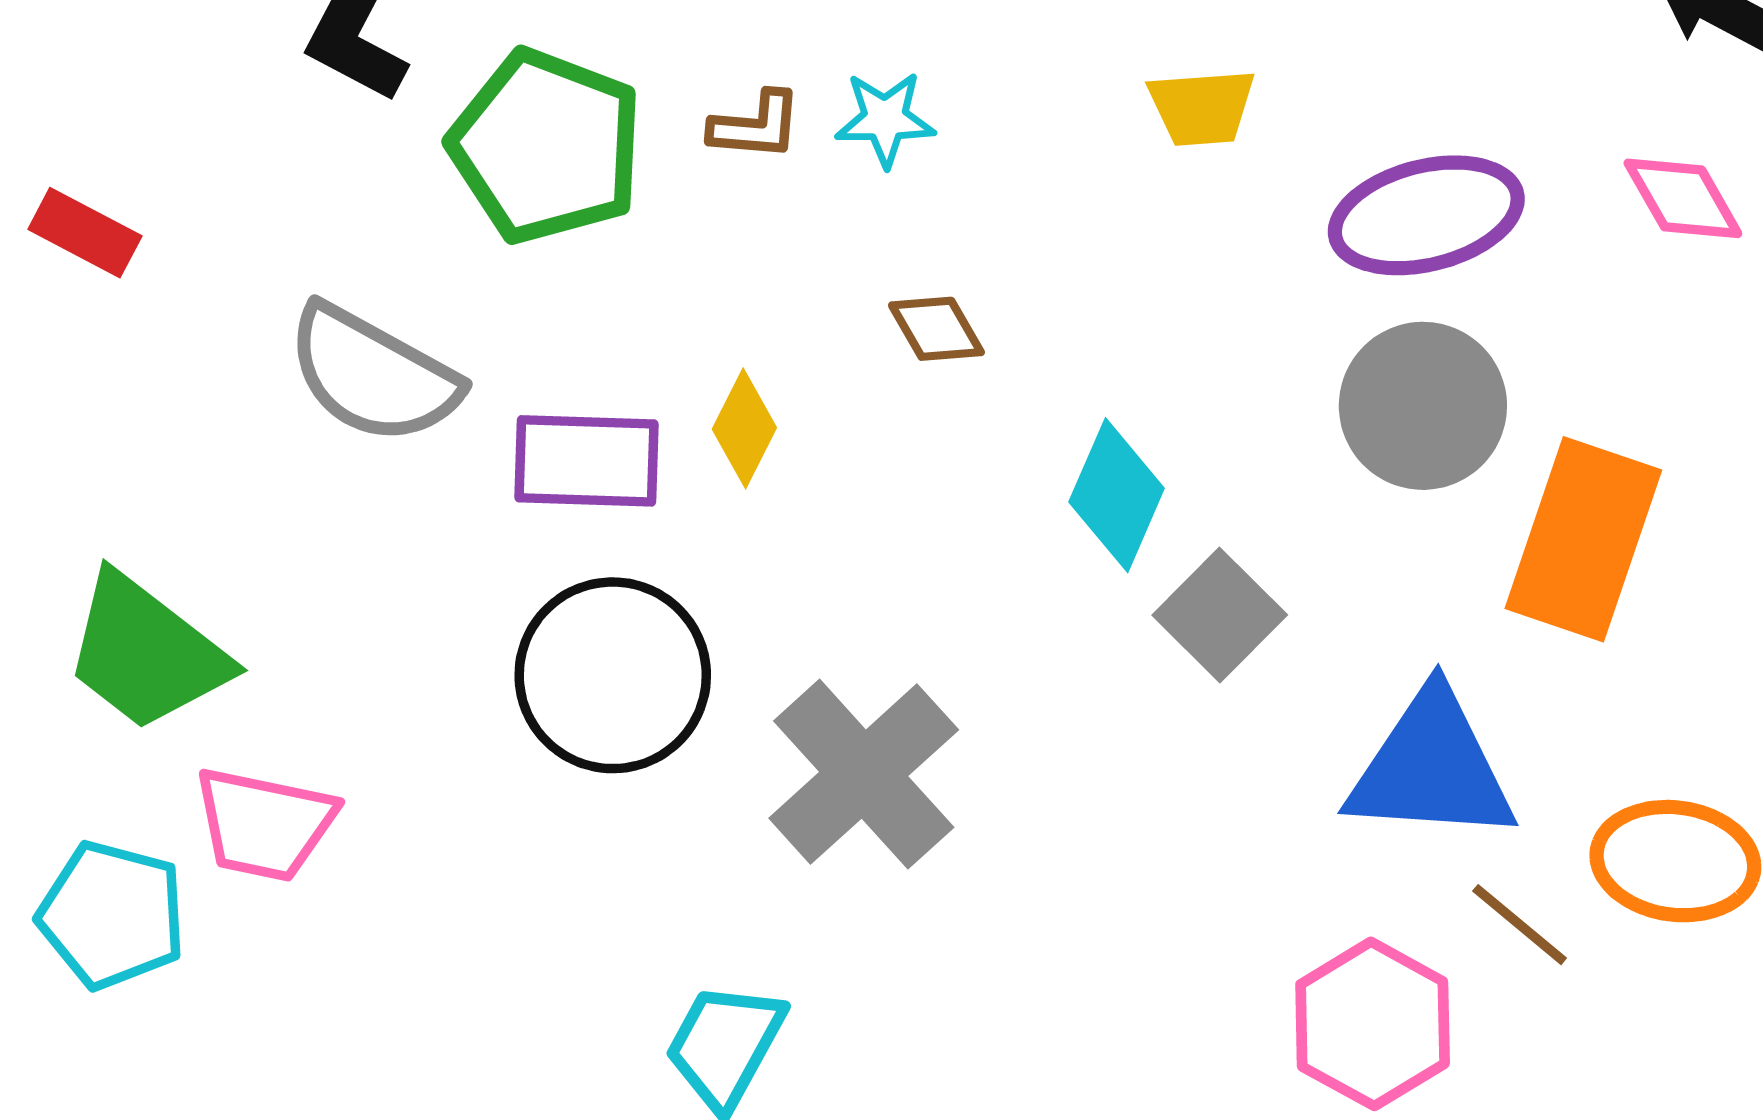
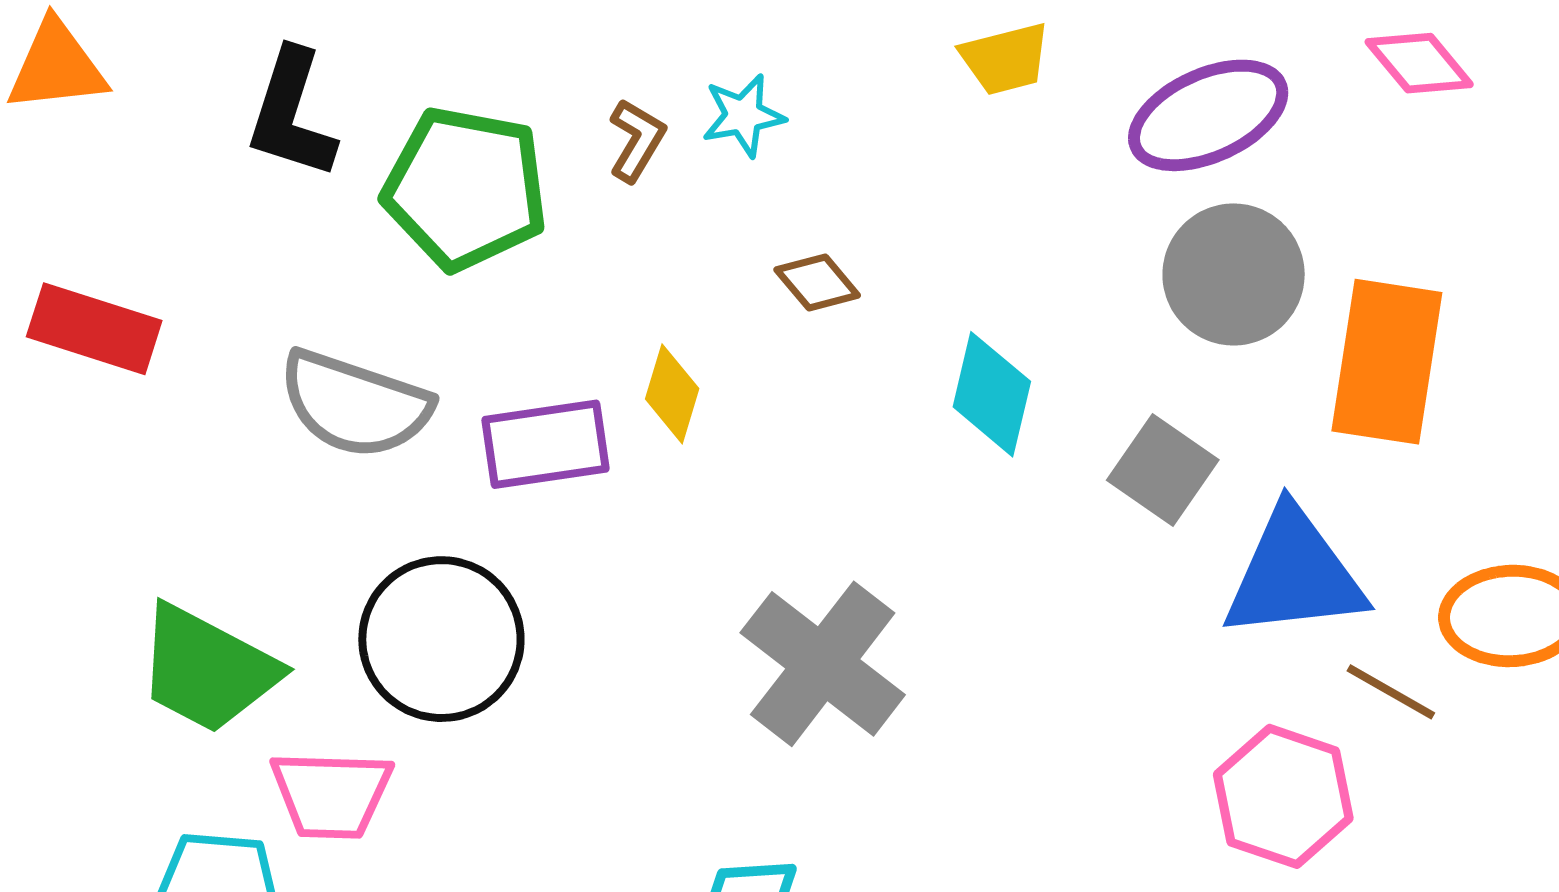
brown L-shape: (756, 126) -> (637, 140), turned -54
red rectangle: (85, 233) -> (94, 329), size x1.4
gray square: (1220, 615) -> (1163, 470), moved
black circle: (613, 675) -> (441, 639), moved

